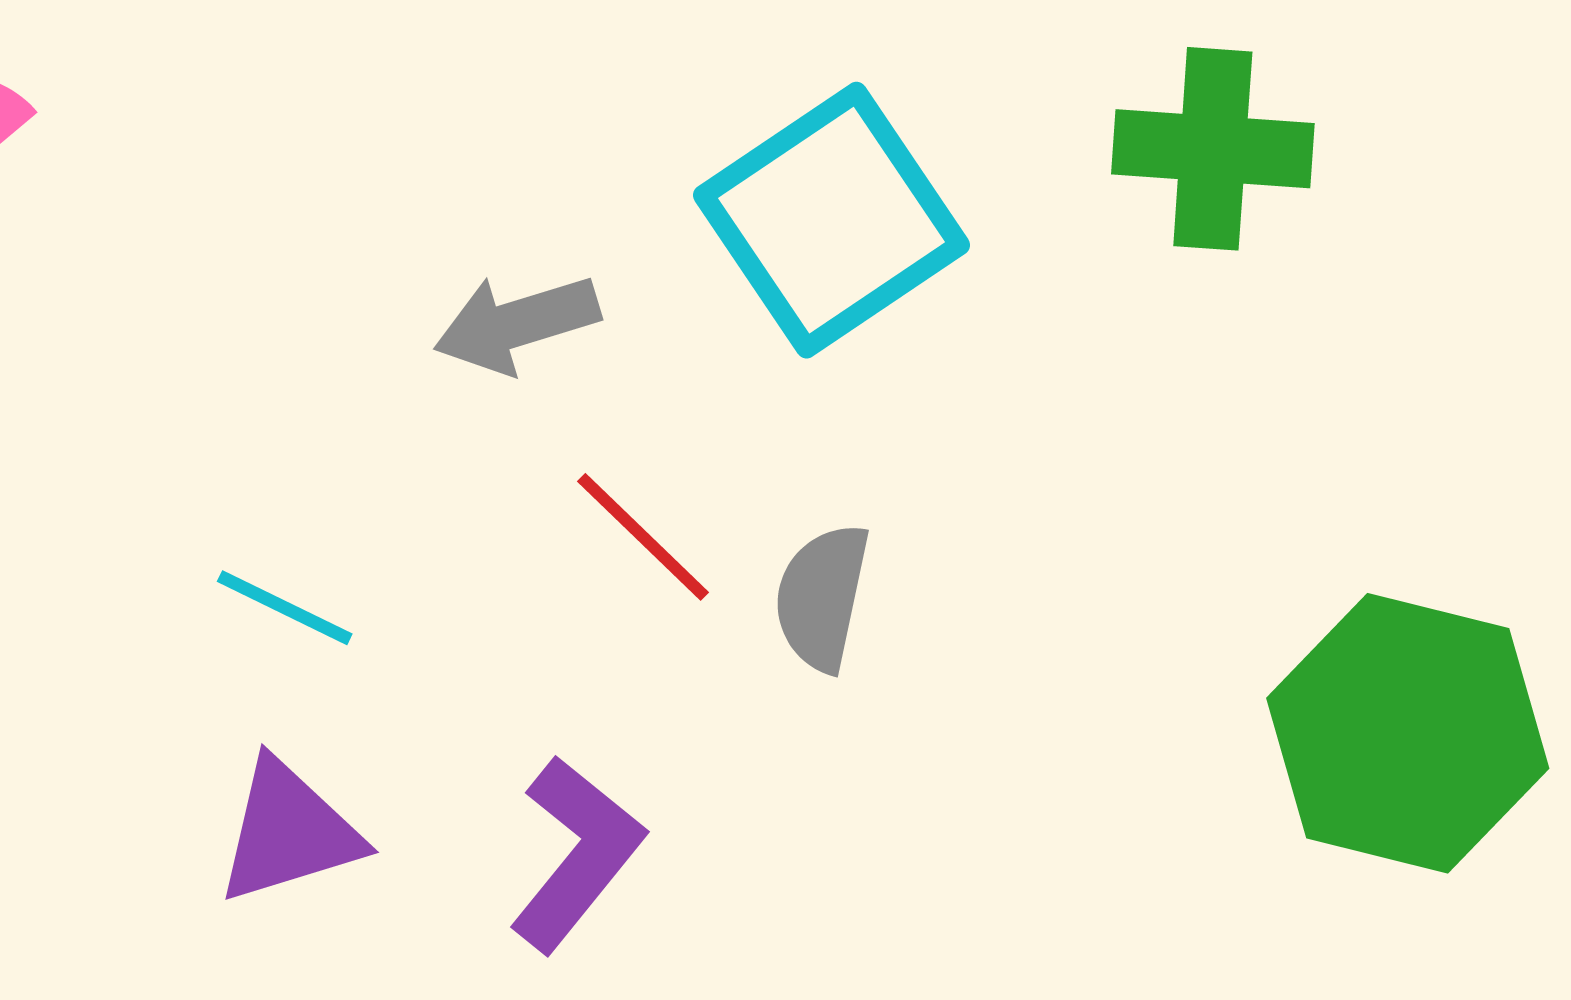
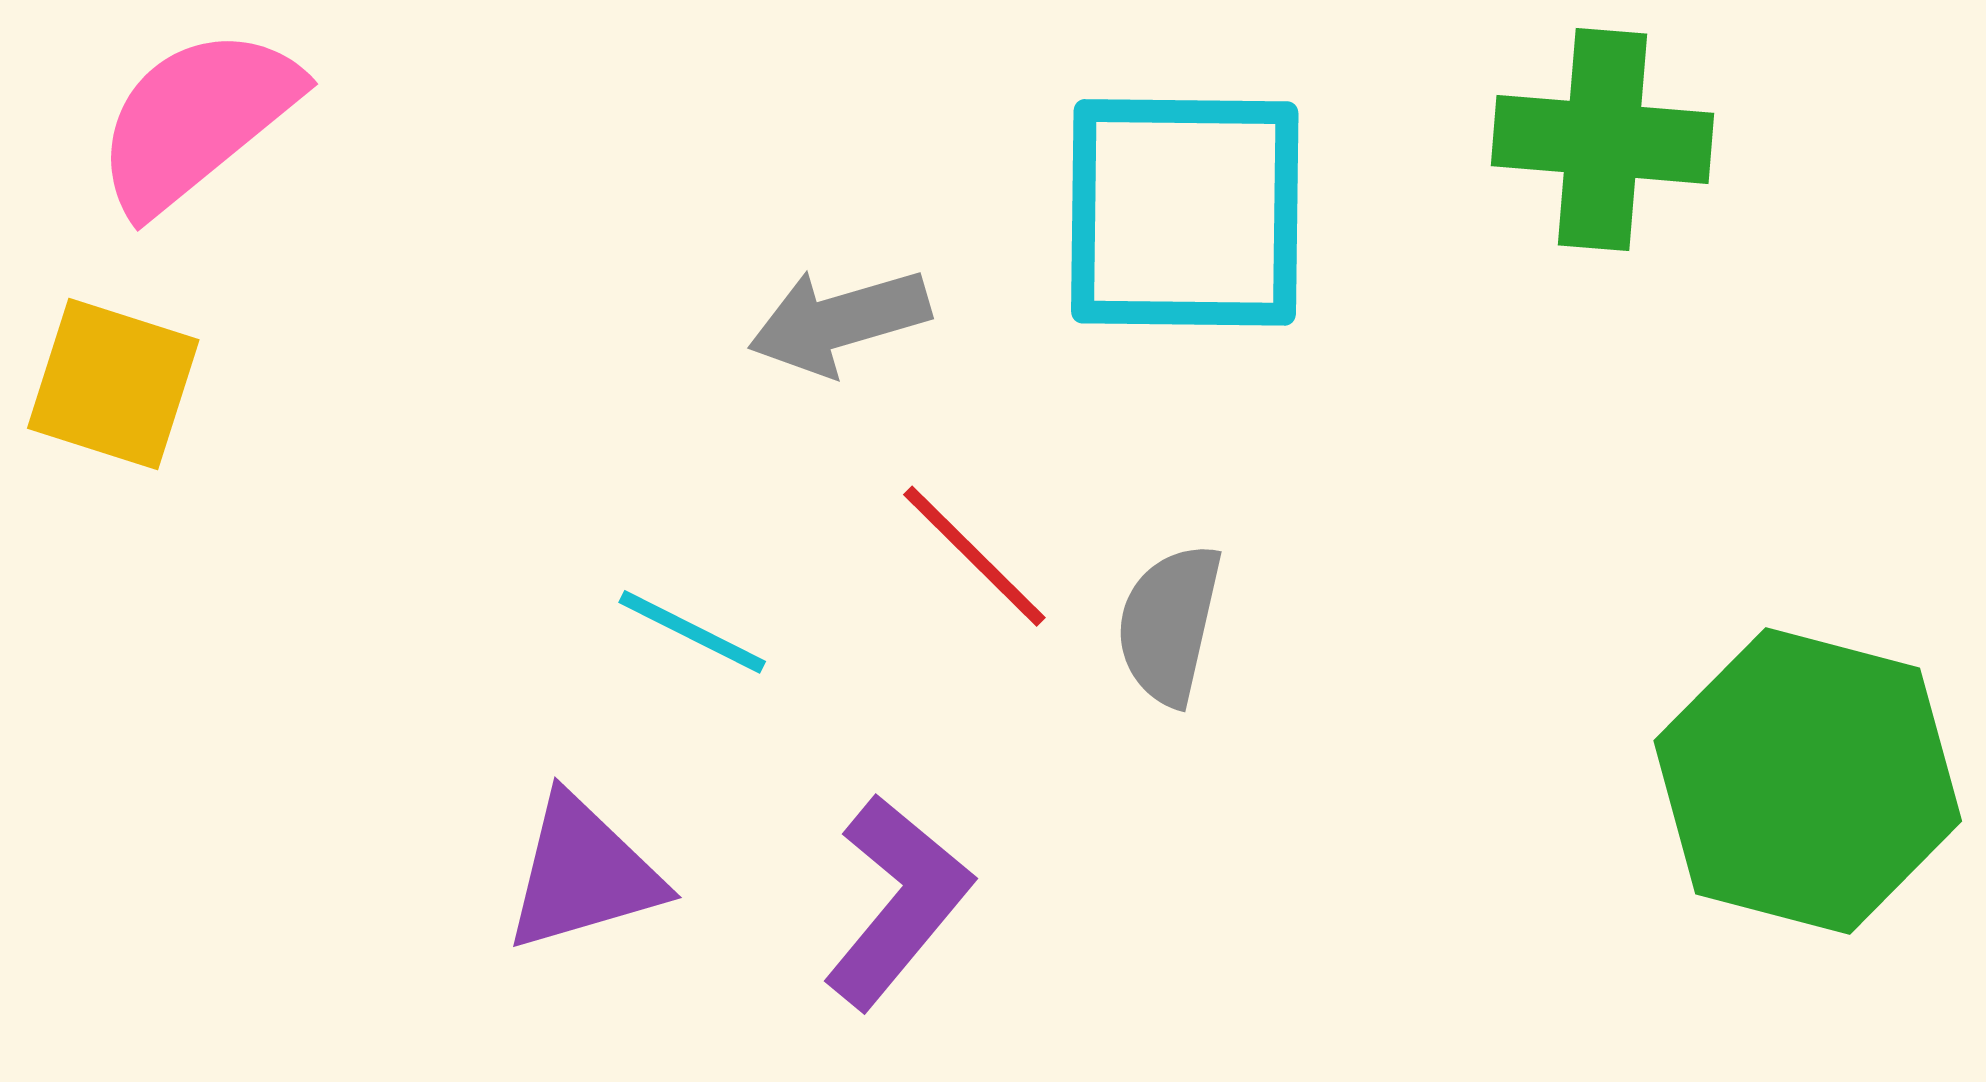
cyan square: (832, 220) -> (1185, 212), turned 34
cyan line: (285, 608) -> (692, 632), moved

